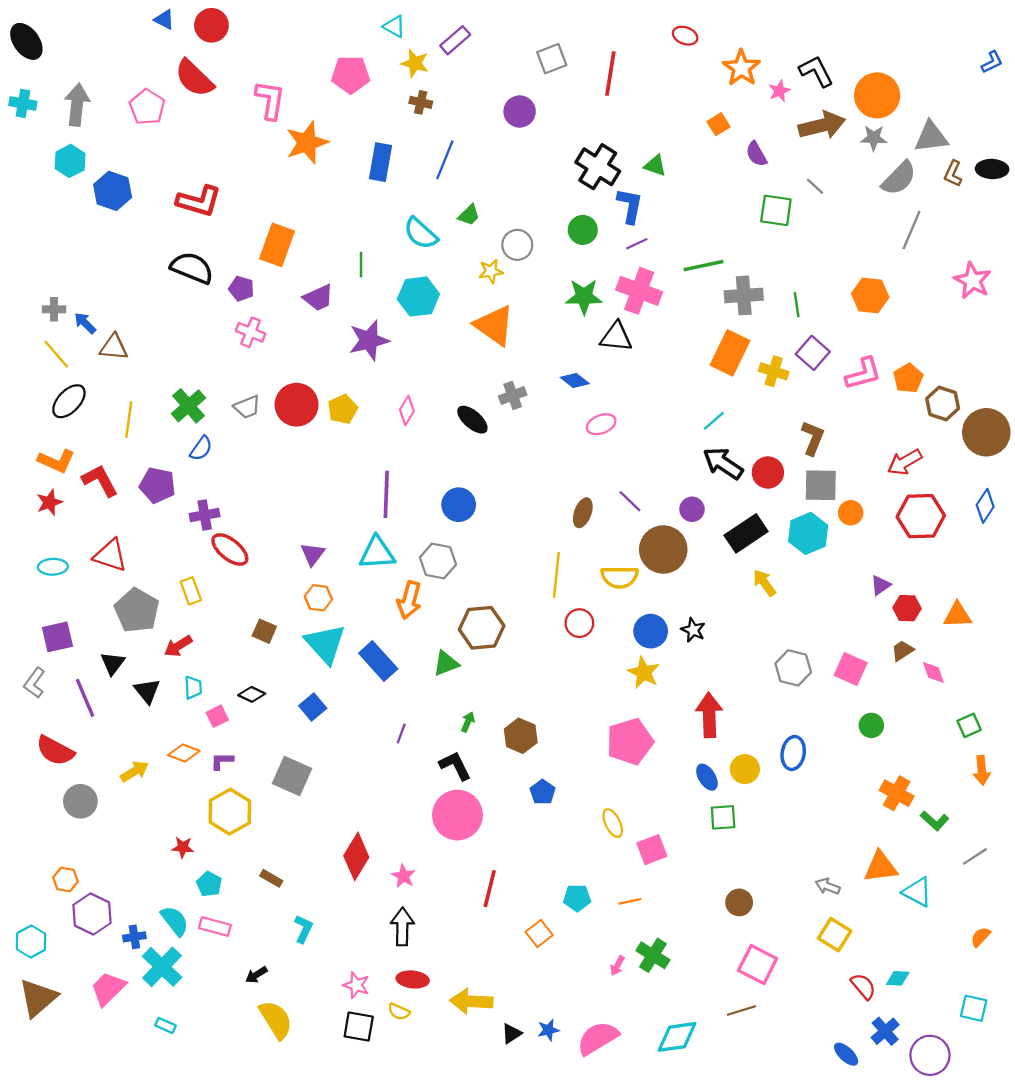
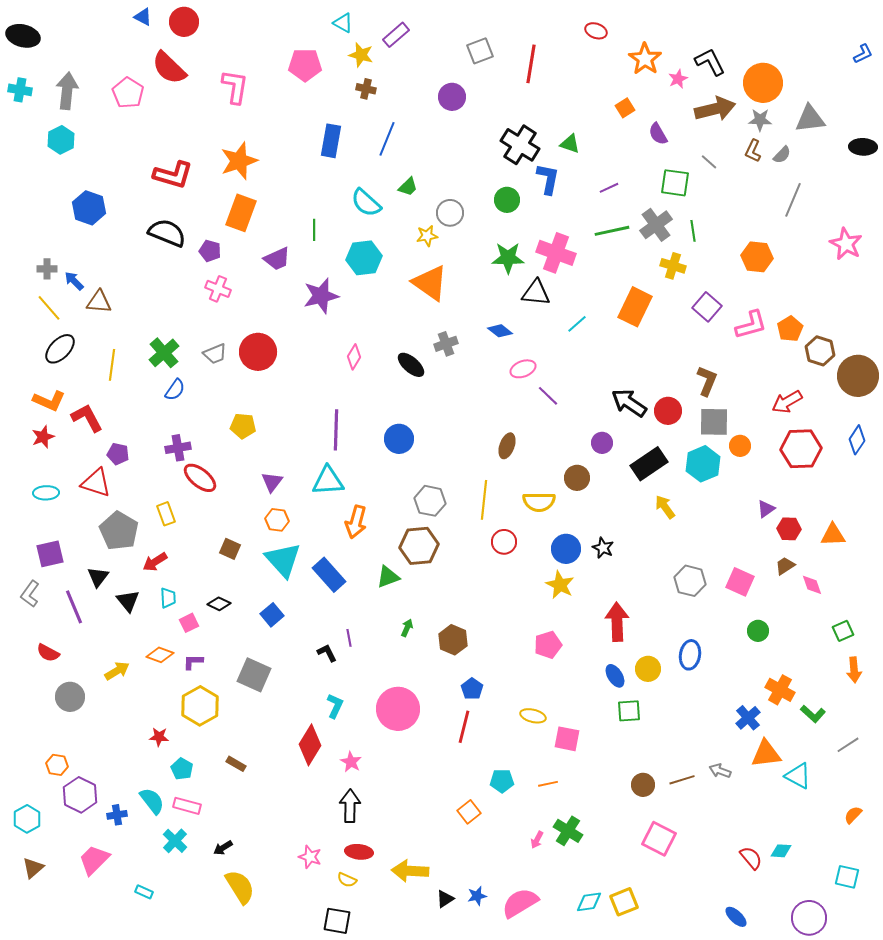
black ellipse: (26, 41) -> (23, 36), turned -40
orange star: (307, 143) -> (239, 161), moved
brown L-shape: (953, 174) -> (753, 151), moved
gray semicircle: (899, 178) -> (782, 155), size x0.6
blue hexagon: (113, 191) -> (89, 208), moved
purple line: (637, 244) -> (609, 188), moved
gray cross: (744, 295) -> (656, 225), moved, turned -32
green line: (797, 305) -> (693, 231), moved
yellow cross: (774, 371) -> (673, 266), moved
yellow pentagon: (343, 409) -> (243, 426), moved, turned 30
cyan line: (714, 421) -> (577, 324), moved
purple pentagon: (157, 485) -> (118, 454), moved, size x0.7
purple line: (630, 501) -> (548, 396), moved
brown circle: (663, 550) -> (577, 478), size x0.6
gray hexagon: (438, 561) -> (430, 501), moved
purple line: (401, 733) -> (349, 638), turned -30
pink pentagon: (630, 741) -> (548, 645), size x0.7
red semicircle: (55, 751) -> (48, 653), size x0.7
black L-shape: (455, 766) -> (327, 653), moved, size x0.7
yellow ellipse: (613, 823) -> (533, 716), turned -50
pink square: (652, 850) -> (567, 739), turned 32
red line: (490, 889) -> (464, 727), moved
cyan L-shape: (303, 929) -> (335, 706), moved
yellow square: (835, 935) -> (624, 902), moved, turned 36
cyan cross: (162, 967) -> (175, 841), moved, size x0.7
brown triangle: (38, 998) -> (33, 868), size x0.6
brown line: (741, 1011) -> (682, 780), moved
black square: (359, 1027) -> (337, 921), moved
blue cross: (885, 1031) -> (748, 718), moved
cyan diamond: (677, 1037) -> (589, 902), size x0.7

